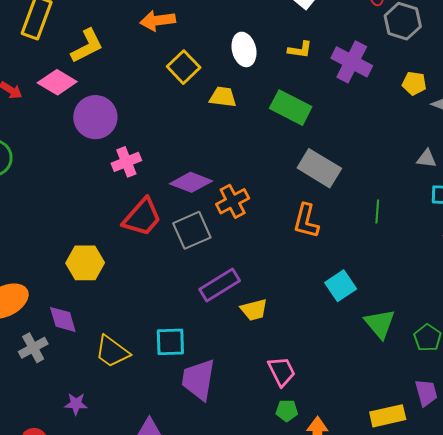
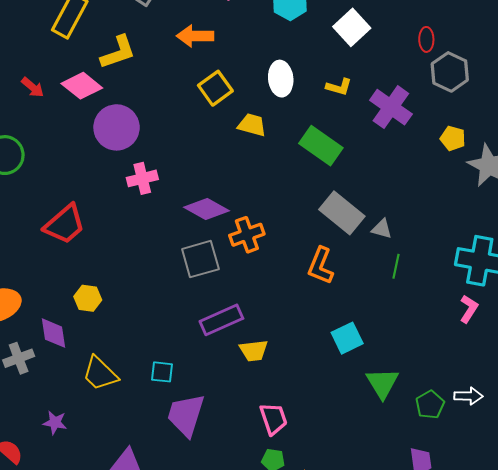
gray triangle: (427, 159) -> (382, 229), moved
red trapezoid: (142, 217) -> (65, 224), moved
yellow hexagon: (85, 263) -> (88, 298), moved, size x0.7
cyan square: (170, 342) -> (162, 372), size x0.7

